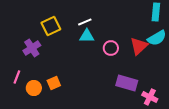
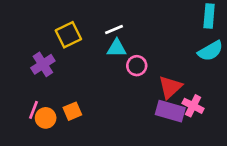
red triangle: (139, 46) -> (170, 87), moved
pink circle: (111, 48) -> (137, 66), moved
pink line: (17, 77) -> (34, 110), moved
pink cross: (150, 97) -> (193, 106), moved

